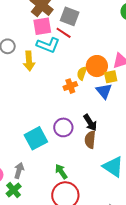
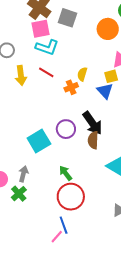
red line: (64, 33) -> (46, 72), moved
yellow arrow: (29, 61) -> (21, 75), moved
orange circle: (97, 66) -> (108, 29), moved
black arrow: (90, 123) -> (92, 123), size x1.4

